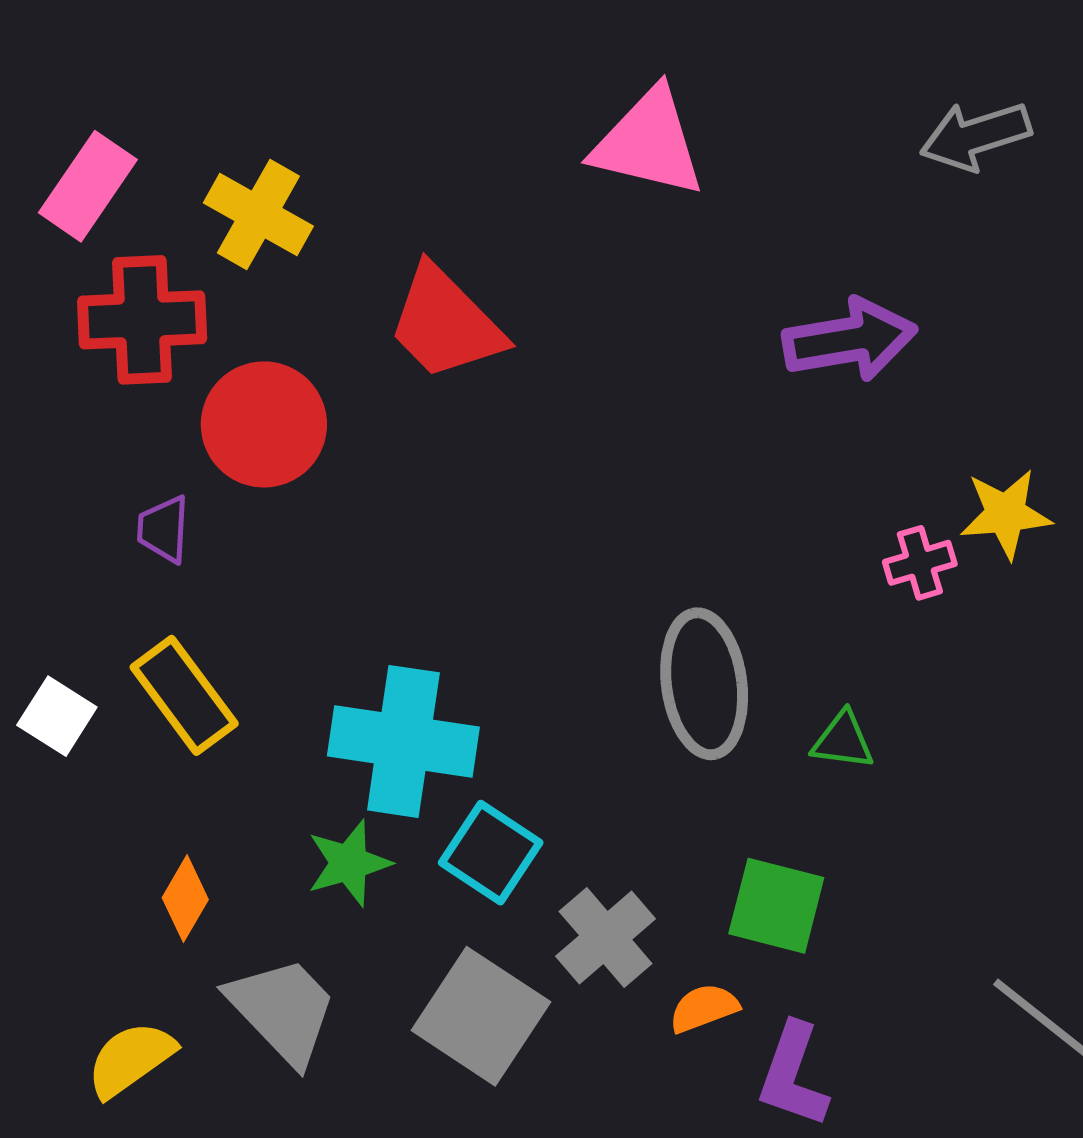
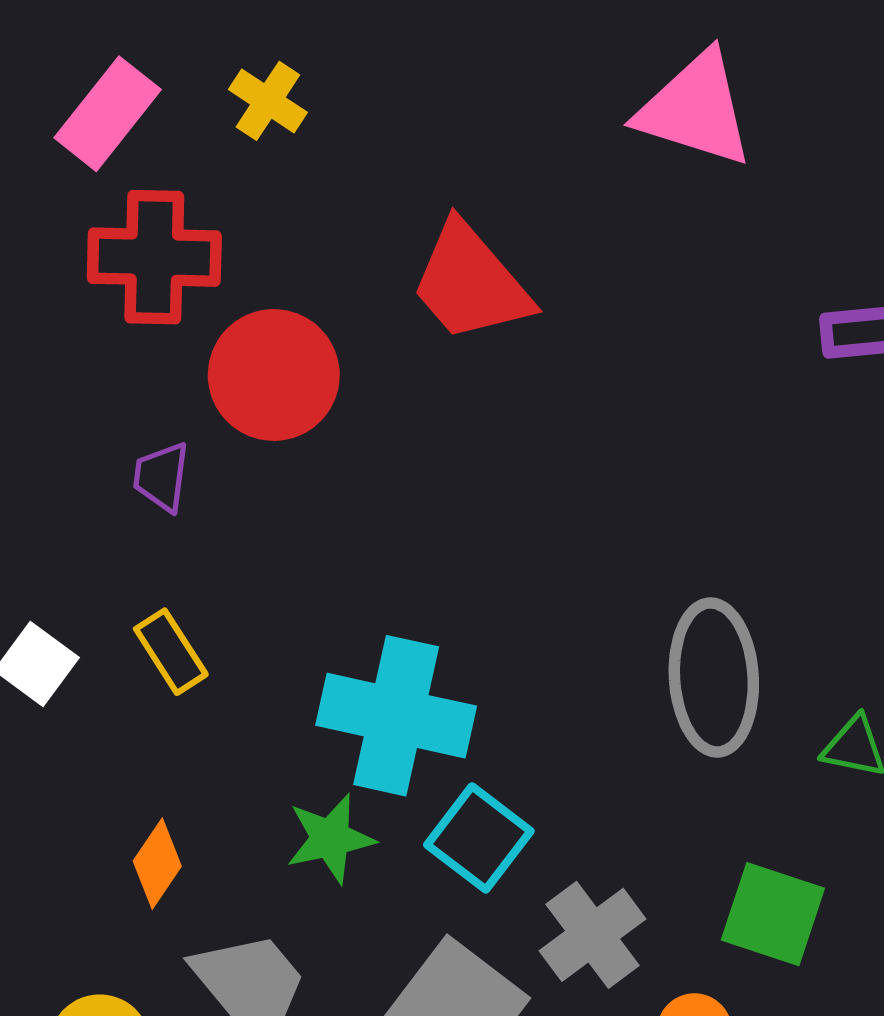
yellow cross: (258, 214) -> (268, 101), moved, size x0.7
yellow rectangle: (184, 695) -> (171, 652), size x0.7

